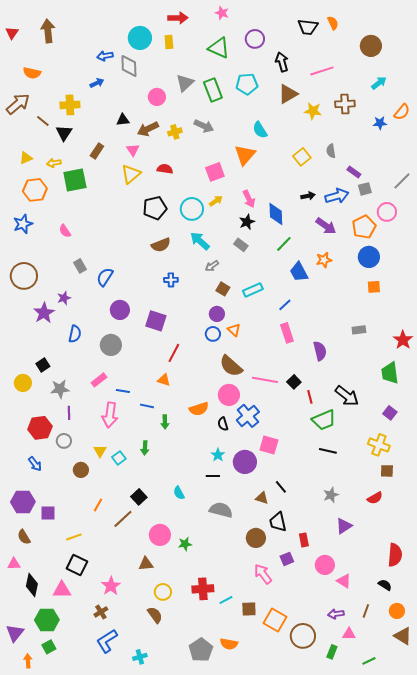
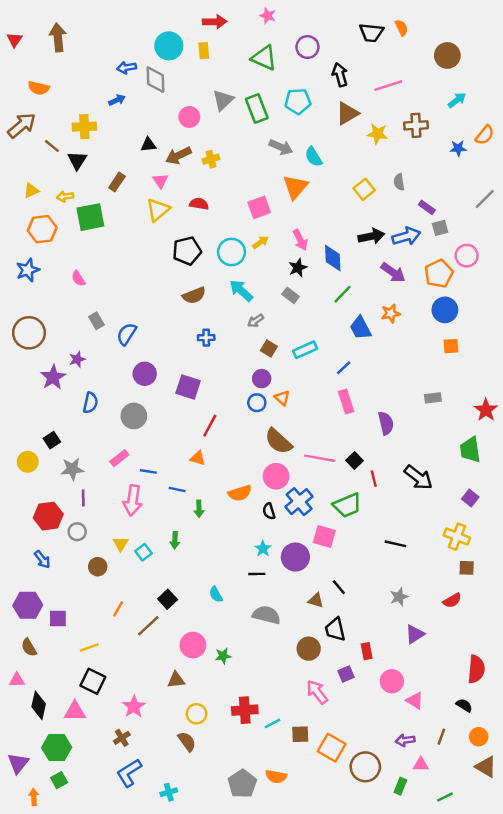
gray arrow: (204, 126) -> (281, 147), moved
gray line: (402, 181) -> (485, 199), moved
black arrow: (308, 196) -> (371, 236), size x1.5
green trapezoid: (324, 420) -> (347, 505), moved

